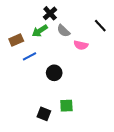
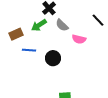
blue line: (30, 56) -> (29, 50), turned 32
black circle: (54, 73) -> (53, 58), moved

